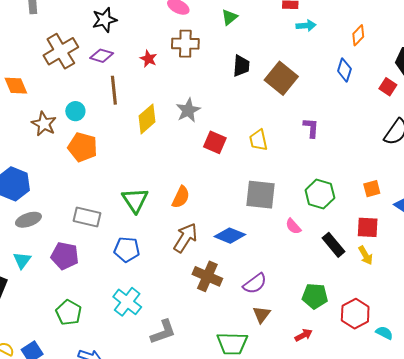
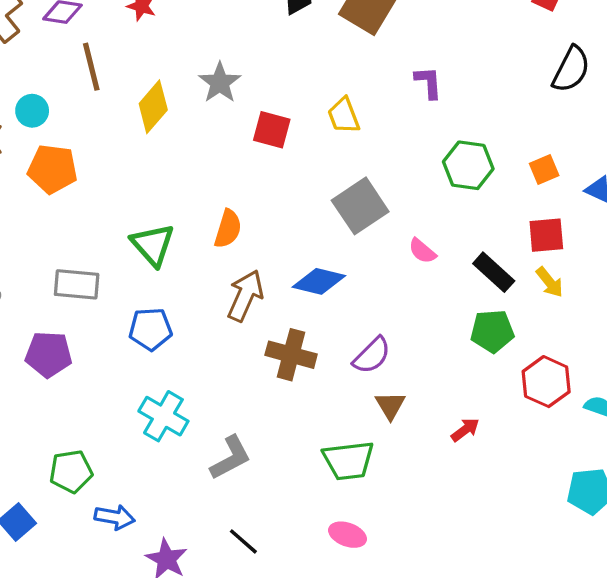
green hexagon: (320, 194) -> (468, 165), moved
gray square: (261, 195) -> (360, 206), turned -32
green pentagon: (315, 296) -> (492, 331), moved
green pentagon: (69, 313) -> (71, 471), moved, turned -30

